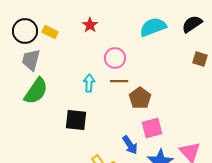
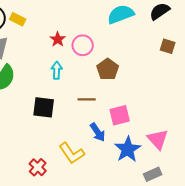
red star: (90, 25) -> (58, 39), moved
brown line: (119, 81) -> (87, 99), moved
brown pentagon: (140, 98) -> (108, 69), moved

